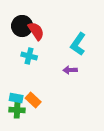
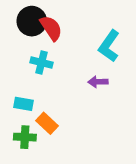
cyan rectangle: (16, 98) -> (23, 104), moved

